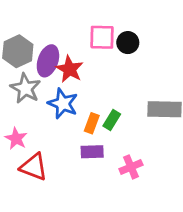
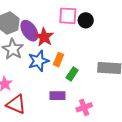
purple ellipse: (48, 61) -> (29, 31), turned -55
blue star: (63, 104) -> (38, 61), turned 30
orange rectangle: (92, 123) -> (59, 60), moved

